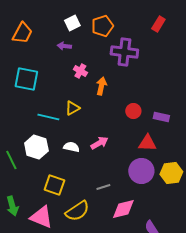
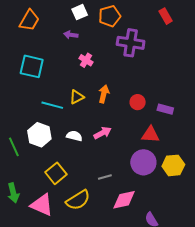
red rectangle: (158, 24) -> (166, 16), turned -63
orange arrow: (101, 86) -> (104, 94), moved
yellow square: (54, 185) -> (56, 173), turned 30

